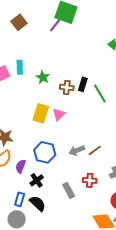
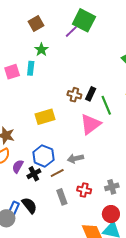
green star: (43, 77) -> (41, 50), moved
yellow rectangle: (41, 113) -> (45, 117), turned 48
pink triangle: (59, 114) -> (90, 124), moved, size x1.6
brown line: (95, 150) -> (57, 173), moved
black cross: (37, 180) -> (34, 174), moved
blue rectangle: (20, 199) -> (14, 208), moved

